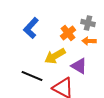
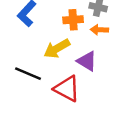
orange cross: (68, 33) -> (73, 20), turned 35

